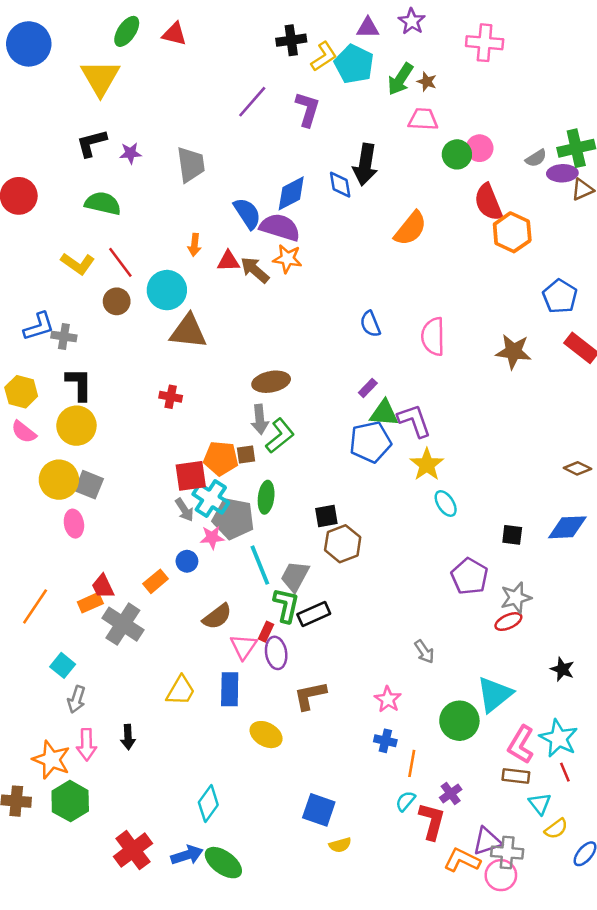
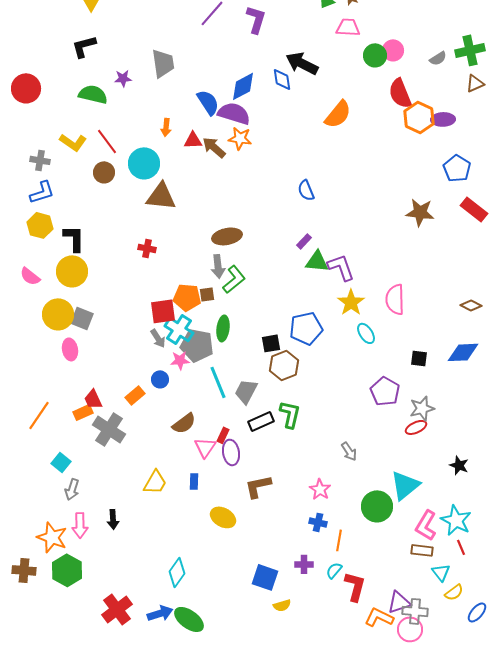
purple star: (130, 153) -> (123, 78), moved
black arrow: (365, 164) -> (302, 63), turned 108
purple ellipse: (562, 173) -> (443, 119), moved
gray cross: (64, 336) -> (40, 160), moved
pink semicircle: (433, 336) -> (395, 299), moved
yellow hexagon: (21, 392) -> (40, 225), moved
blue pentagon: (370, 442) -> (306, 328), moved
green L-shape: (286, 605) -> (290, 414), moved
blue rectangle: (230, 689) -> (194, 481), size x0.6
purple cross: (451, 794) -> (304, 564), moved, turned 36

